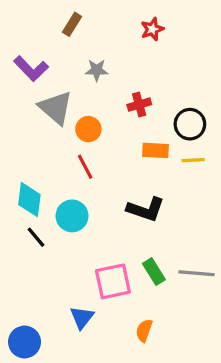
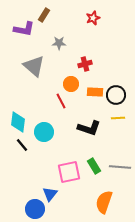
purple L-shape: (31, 68) -> (24, 29), moved, turned -35
black circle: (190, 124) -> (116, 95), moved
orange circle: (88, 129) -> (71, 84), moved
yellow line: (193, 160) -> (118, 118), moved
red line: (85, 167) -> (61, 101), moved
orange semicircle: (144, 331) -> (104, 202), moved, size x1.6
blue circle: (25, 342) -> (35, 209), moved

